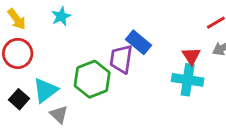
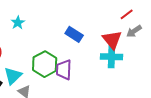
red triangle: (191, 56) -> (112, 40), size x1.5
purple trapezoid: (121, 59) -> (64, 70), moved

